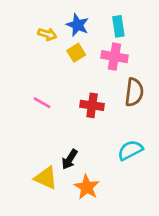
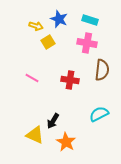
cyan rectangle: (118, 26) -> (90, 20), turned -63
yellow square: (76, 53) -> (48, 42), moved

